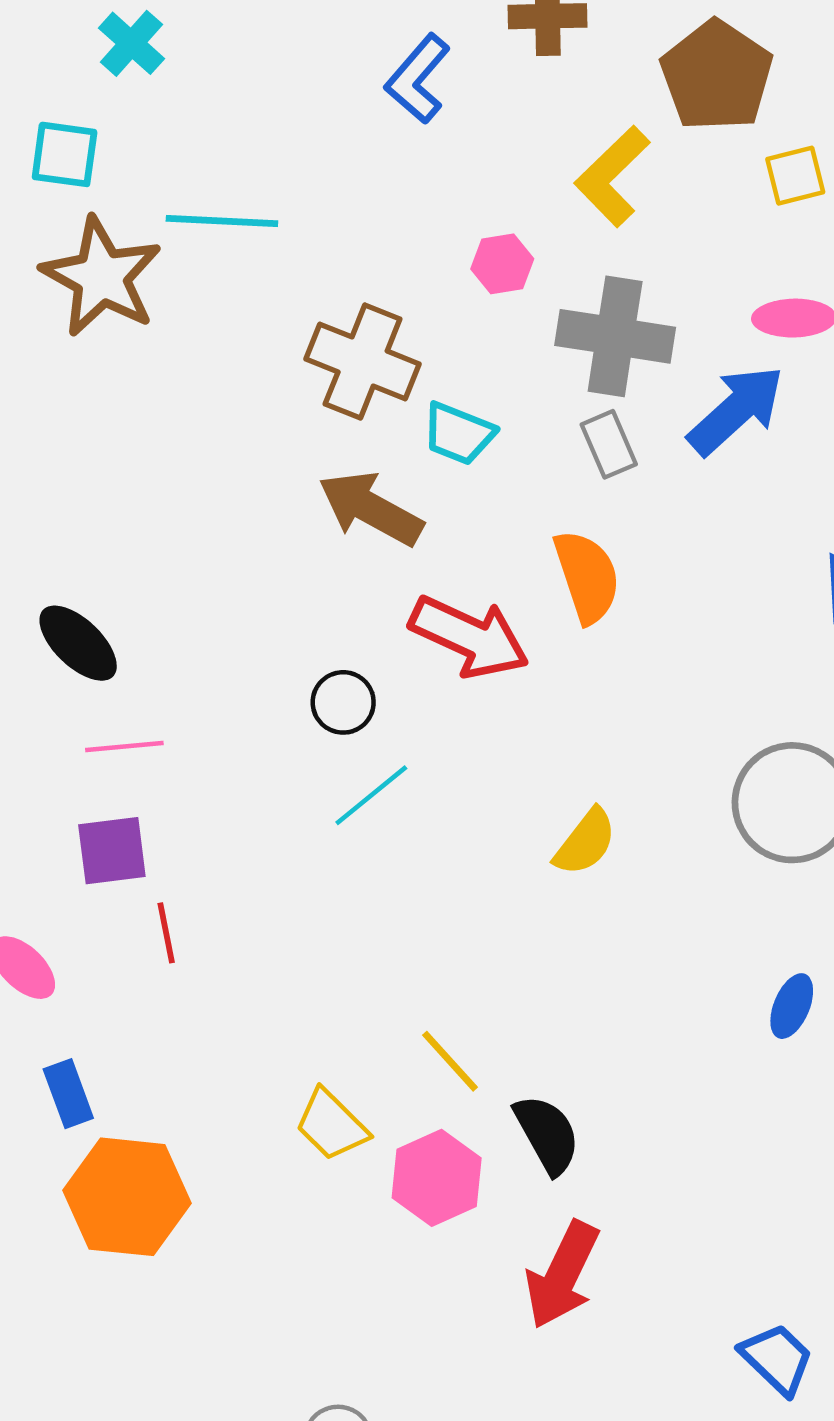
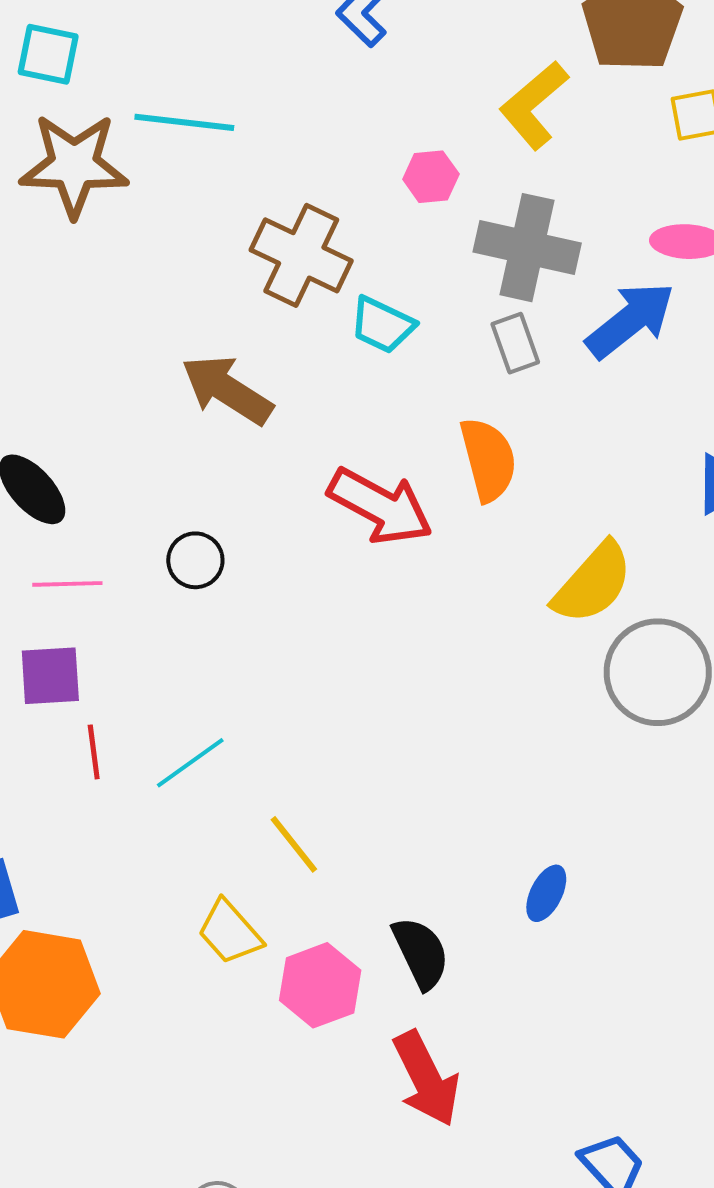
brown star: (102, 277) -> (74, 165), turned -30
brown arrow: (371, 509) -> (227, 390), moved
black circle: (343, 702) -> (195, 560), moved
cyan line: (371, 795) -> (190, 763), moved
yellow semicircle: (585, 842) -> (593, 583), moved, size x1.4
blue ellipse: (792, 1006) -> (546, 893), moved
yellow line: (450, 1061) -> (294, 844), moved
red arrow: (562, 1275) -> (426, 1079), turned -56

